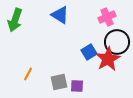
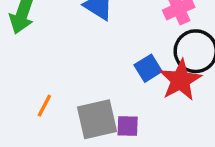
gray square: (59, 82) -> (97, 119), size x1.4

